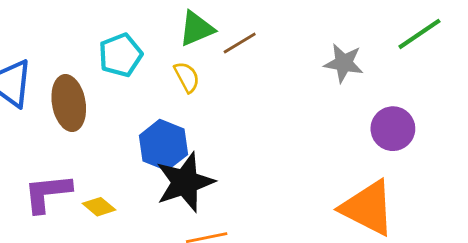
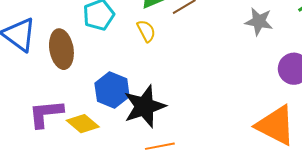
blue hexagon: (163, 145) -> (112, 90), moved
yellow diamond: (99, 207) -> (83, 124), size x1.4

